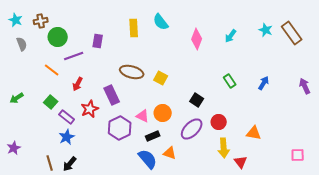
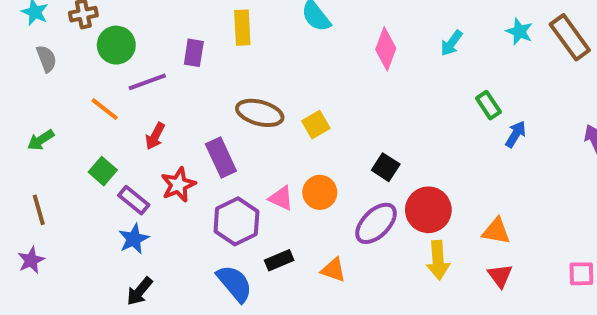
yellow rectangle: (134, 28) -> (242, 28), moved
yellow square: (161, 78) -> (316, 125), turned 32
green rectangle: (230, 81) -> (488, 105), moved
green arrow: (17, 98) -> (41, 140), moved
red circle: (219, 122) -> (428, 210), size x1.5
black rectangle: (153, 136) -> (279, 260), moved
blue semicircle: (148, 159) -> (235, 283), moved
red triangle: (241, 162) -> (500, 276), moved
brown line: (50, 163) -> (39, 210), moved

